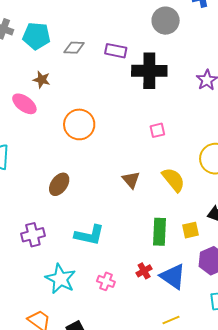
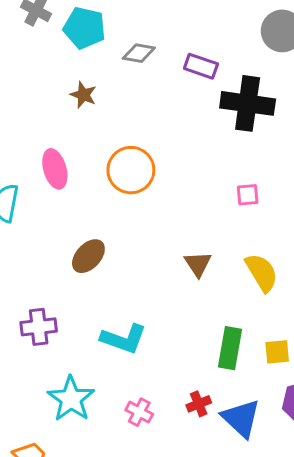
pink ellipse: (24, 104) -> (55, 169), moved, turned 30

